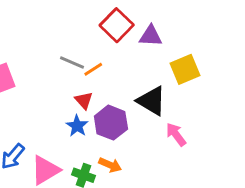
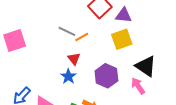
yellow square: (185, 69) -> (122, 39), moved
black triangle: (152, 101) -> (146, 66), moved
purple hexagon: (111, 123) -> (106, 76), moved

